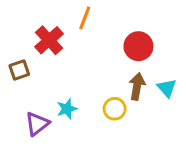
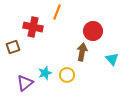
red cross: (49, 40) -> (33, 27), turned -36
brown arrow: (137, 86) -> (82, 52), moved
yellow circle: (115, 109) -> (67, 75), moved

